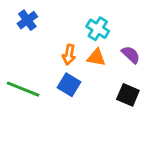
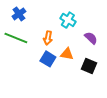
orange triangle: (96, 57) -> (67, 54), moved
green line: (23, 89) -> (16, 38), moved

